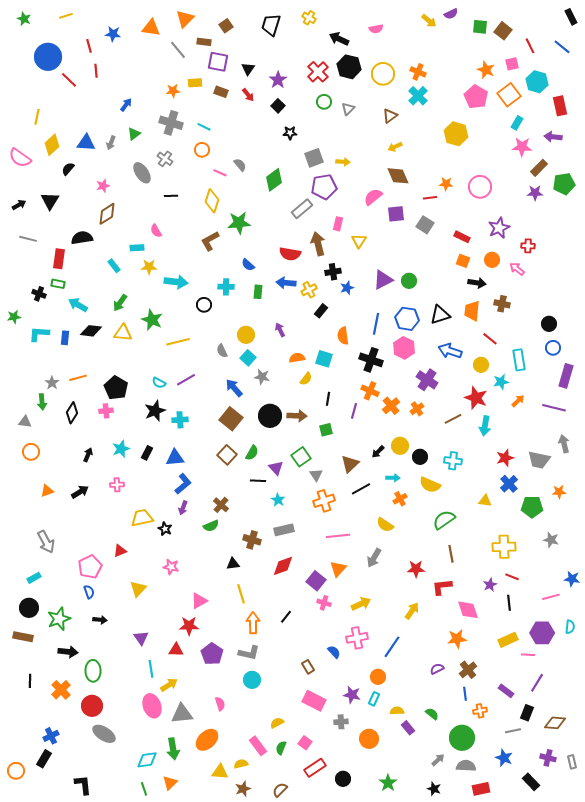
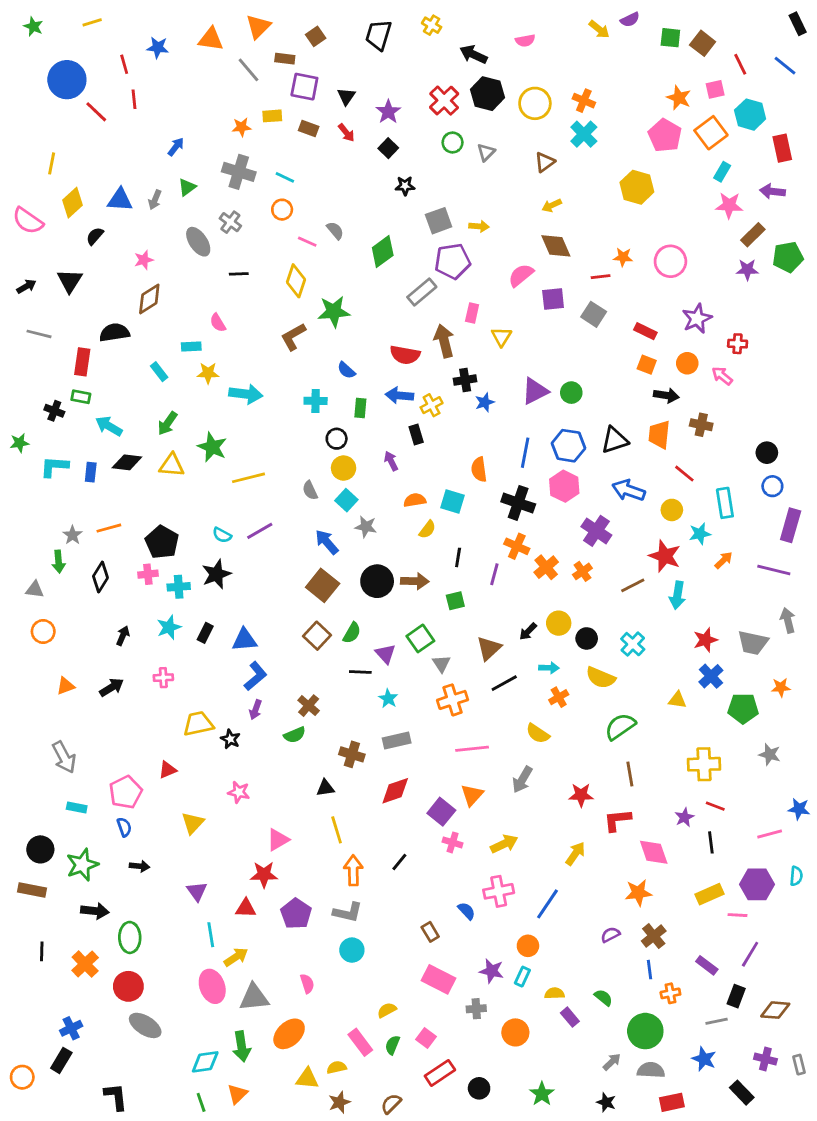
black circle: (204, 305) -> (337, 439), moved
black rectangle: (321, 311) -> (416, 434), moved, turned -56
cyan cross: (180, 420) -> (179, 587), moved
cyan cross: (453, 461) -> (633, 644), turned 36
cyan rectangle: (34, 578) -> (77, 808), moved, turned 40

